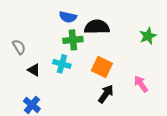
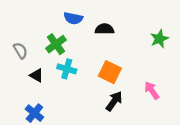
black semicircle: (97, 27) -> (104, 29), size x0.7
green cross: (73, 40) -> (56, 44), moved, turned -30

